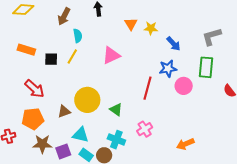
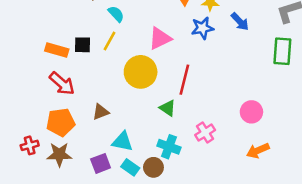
cyan semicircle: (78, 36) -> (116, 14), turned -32
orange rectangle: (26, 50) -> (57, 50), moved
blue star: (168, 69) -> (202, 28), moved
pink circle: (184, 86) -> (251, 112), moved
red line: (148, 88) -> (184, 80), moved
yellow circle: (87, 100) -> (141, 72), moved
brown star: (42, 144) -> (59, 154), moved

